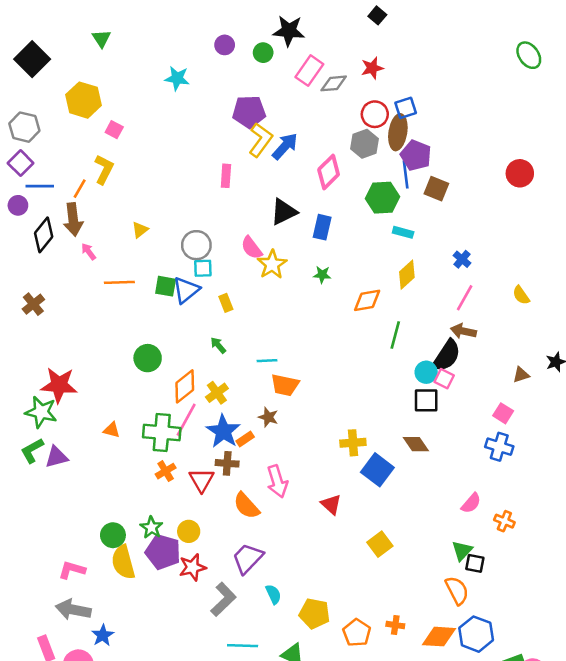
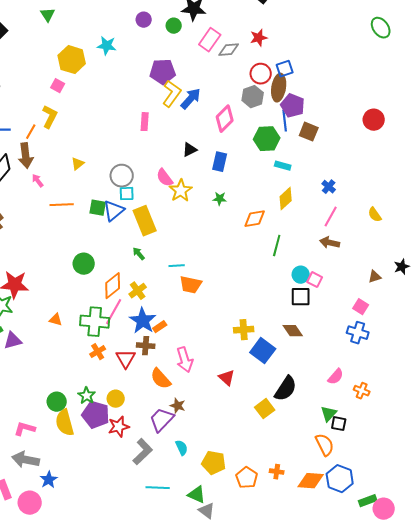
yellow hexagon: (83, 100) -> (72, 60), moved
black triangle: (284, 212) -> (190, 150), size x0.7
yellow rectangle: (226, 303) -> (145, 221), size x2.0
black semicircle: (447, 356) -> (286, 389), moved
brown star: (268, 417) -> (178, 406), moved

